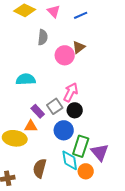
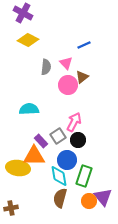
pink triangle: (54, 11) -> (66, 63), moved
orange triangle: (31, 126) -> (34, 156), size x1.6
purple triangle: (100, 152) -> (103, 197), moved
cyan diamond: (70, 160) -> (59, 176), moved
brown semicircle: (40, 168) -> (60, 198), moved

